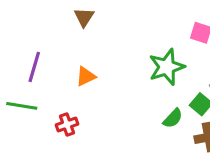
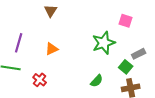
green semicircle: (173, 118) -> (97, 81), moved
red cross: (67, 125) -> (40, 80), turned -32

